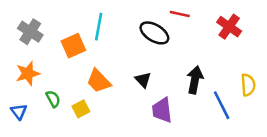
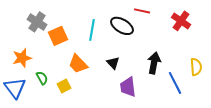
cyan line: (99, 27) -> (92, 30), moved
gray cross: (30, 32) -> (37, 22), moved
blue triangle: (19, 111) -> (15, 88), size x1.6

